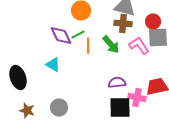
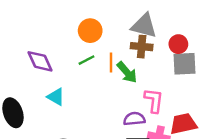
purple diamond: (61, 36) -> (40, 61), moved
orange line: (88, 46) -> (111, 62), moved
pink L-shape: (139, 46) -> (154, 100), moved, turned 40

